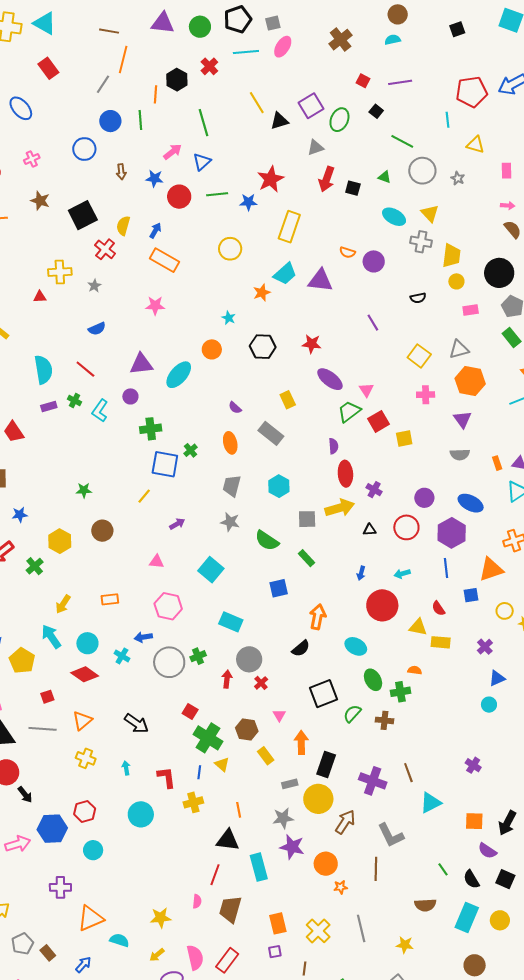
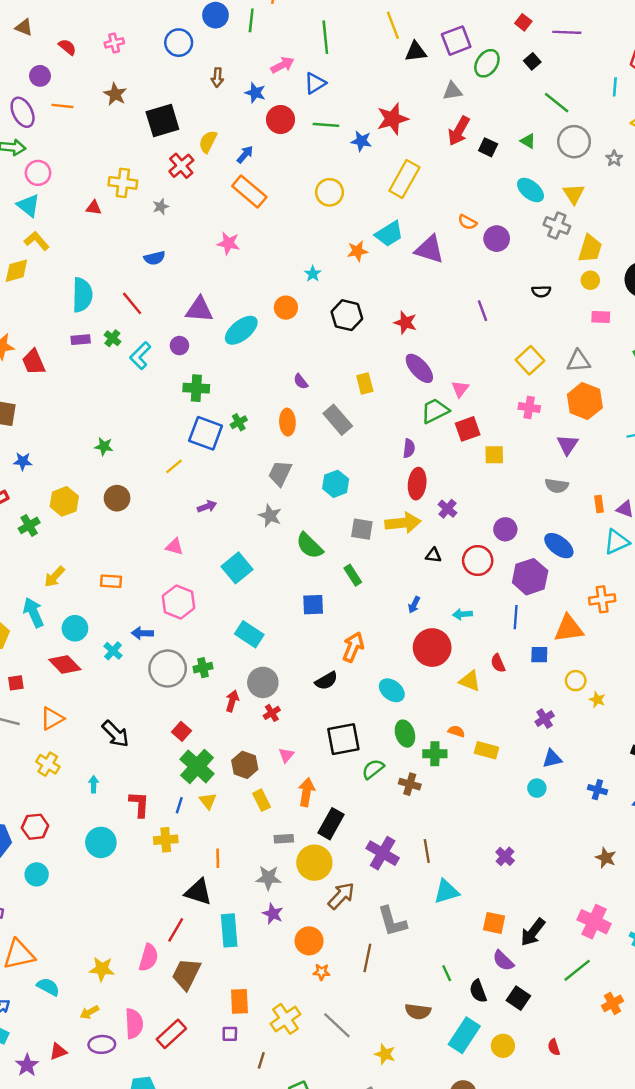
yellow rectangle: (441, 642) -> (486, 750), moved
purple star: (292, 847) -> (273, 914), size x0.7
pink semicircle: (197, 901) -> (149, 958), size x1.6
gray line: (361, 928) -> (337, 1025), turned -44

